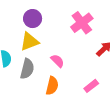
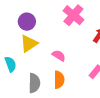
gray semicircle: (27, 69) -> (34, 83), moved

